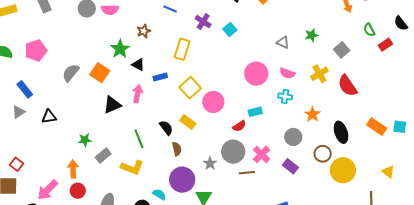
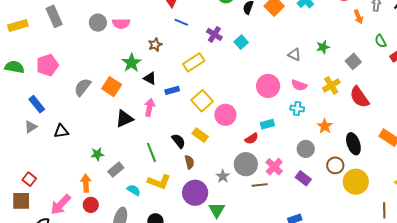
yellow rectangle: (182, 49) -> (194, 62), turned 40
yellow L-shape: (132, 167) -> (159, 182), moved
cyan semicircle: (159, 194) -> (134, 190), moved

